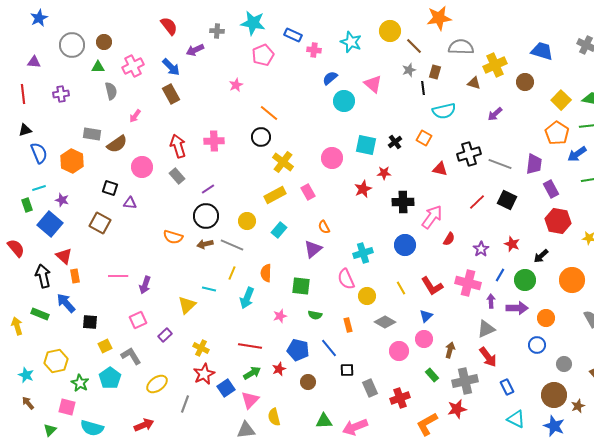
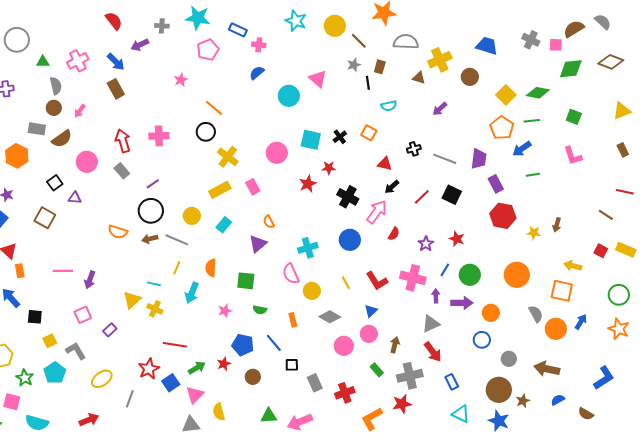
brown circle: (104, 42) -> (54, 108), moved
cyan star: (351, 42) -> (296, 21), moved
blue semicircle: (330, 78) -> (257, 73), moved
cyan semicircle: (444, 111) -> (389, 106), size x0.7
black cross: (469, 154) -> (414, 149), size x0.6
black square: (110, 188) -> (55, 183), turned 35
black cross: (403, 202) -> (348, 197), turned 30
black arrow: (541, 256) -> (392, 187), moved
red line: (250, 346) -> (175, 345), moved
yellow cross: (201, 348) -> (155, 309), moved

